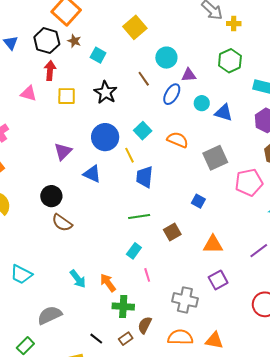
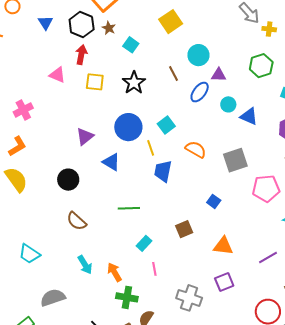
orange semicircle: (178, 140) -> (196, 149), moved
green line: (139, 216) -> (129, 208), moved
brown semicircle: (62, 223) -> (77, 221), moved

